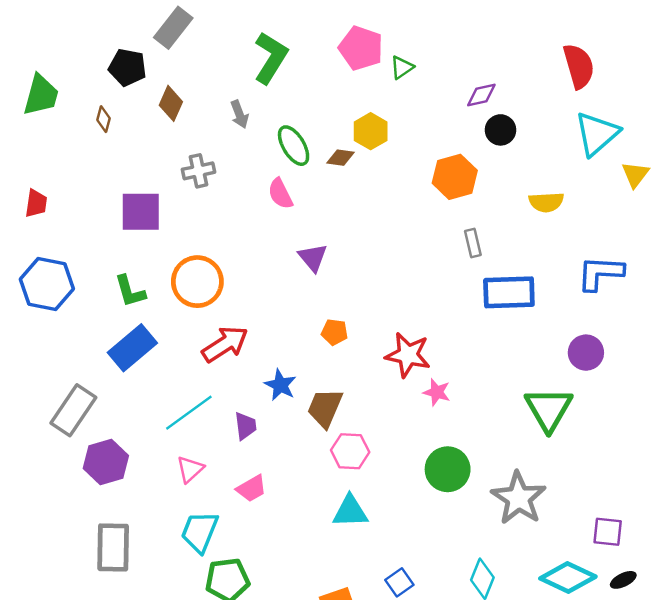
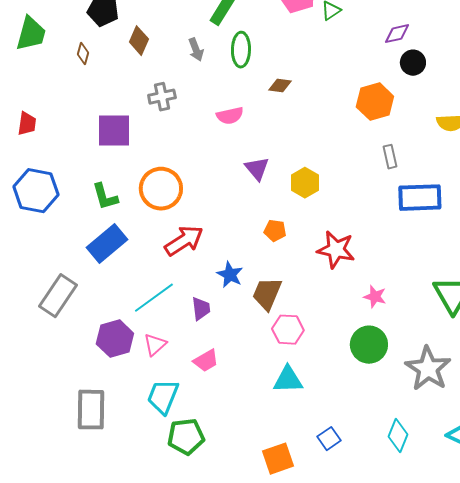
yellow hexagon: (371, 131) -> (305, 183), moved
green ellipse: (294, 146) -> (241, 50), moved, turned 32
pink semicircle: (280, 194) -> (230, 116), turned -76
pink star: (437, 392) -> (375, 297), moved
purple hexagon: (106, 462) -> (115, 339), moved

